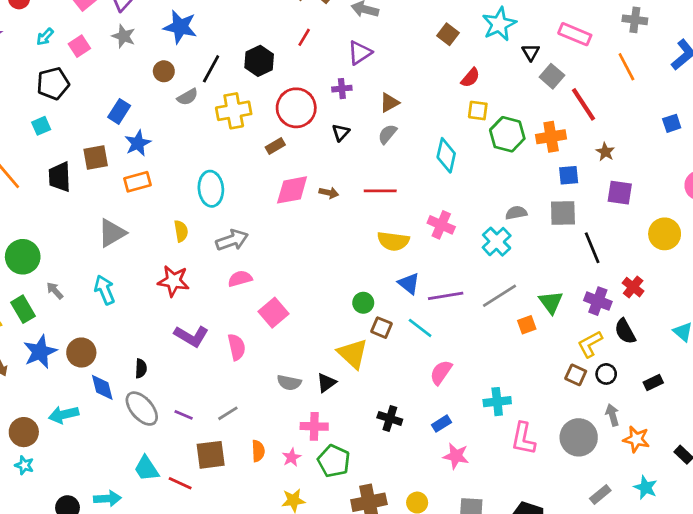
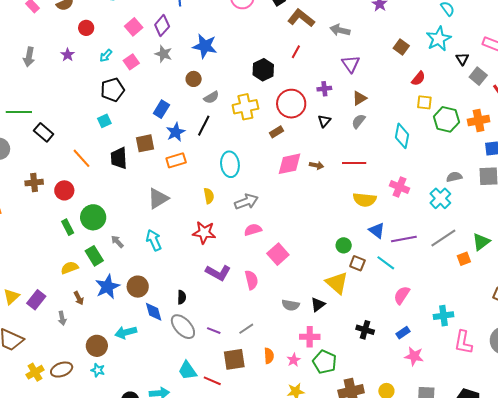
purple triangle: (360, 53) -> (351, 64), moved, turned -30
black line: (211, 69) -> (204, 126), moved
green triangle: (551, 302) -> (481, 242), turned 30

